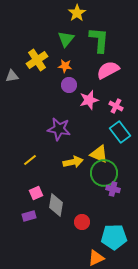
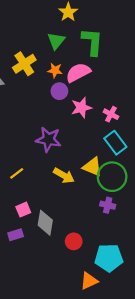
pink semicircle: (108, 70) -> (78, 73), moved
yellow arrow: (73, 162) -> (64, 176), turned 42
green circle: (104, 173) -> (112, 177), moved

